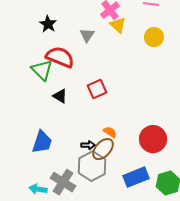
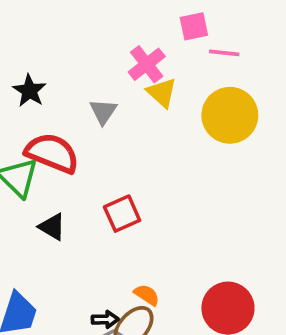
yellow circle: (154, 37) -> (230, 115), size x1.5

